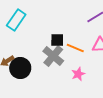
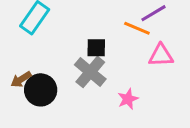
orange line: (75, 48) -> (137, 28), moved

